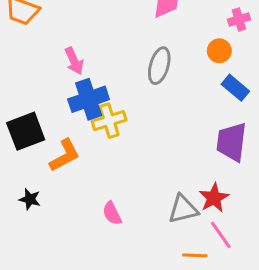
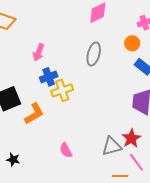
pink arrow: (74, 61) -> (39, 52), turned 48
blue cross: (89, 99) -> (49, 77), size x0.7
black star: (30, 199) -> (13, 160), moved

